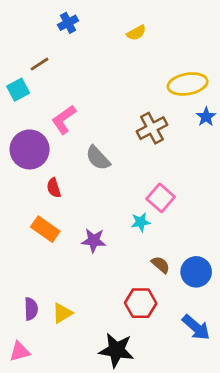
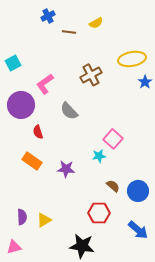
brown line: (40, 64) -> (69, 32), moved, turned 40
brown cross: (152, 128) -> (91, 75), moved

